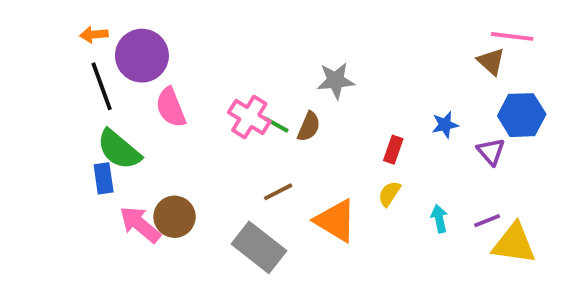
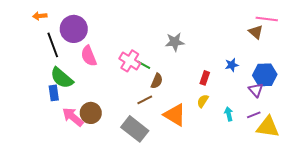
orange arrow: (94, 35) -> (40, 16), moved
blue hexagon: (522, 115) -> (265, 75), moved
brown semicircle: (309, 127) -> (157, 81), moved
purple triangle: (491, 152) -> (256, 90), moved

